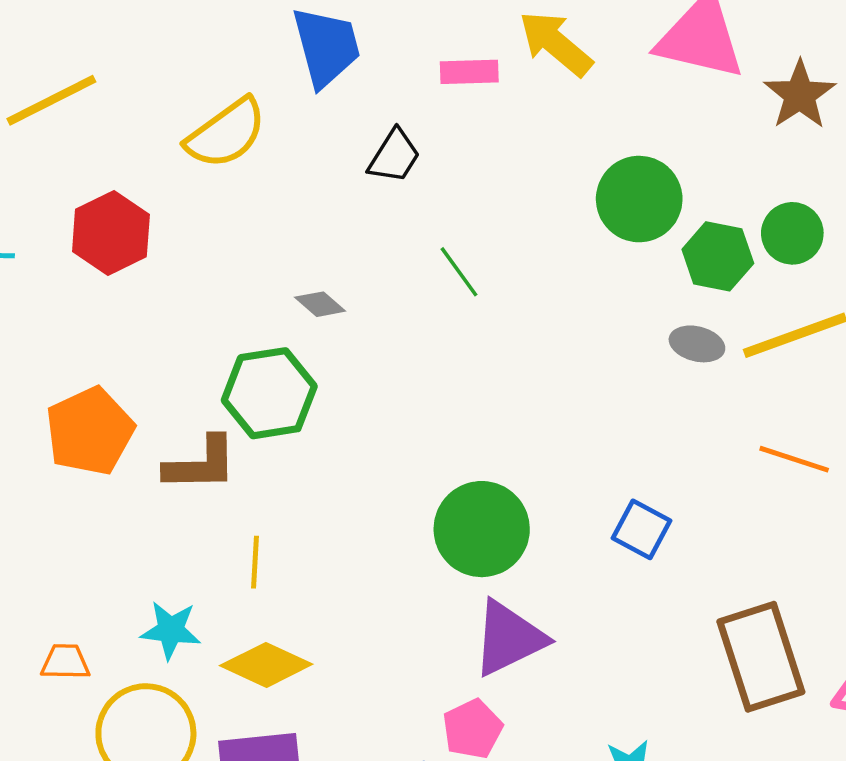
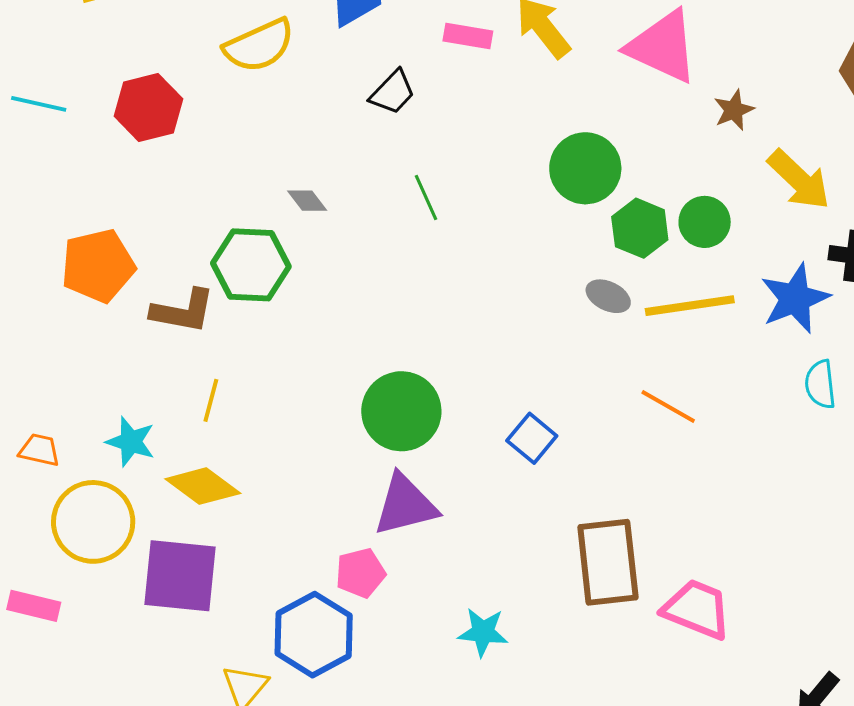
brown star: (800, 95) -> (734, 110), size x0.7

